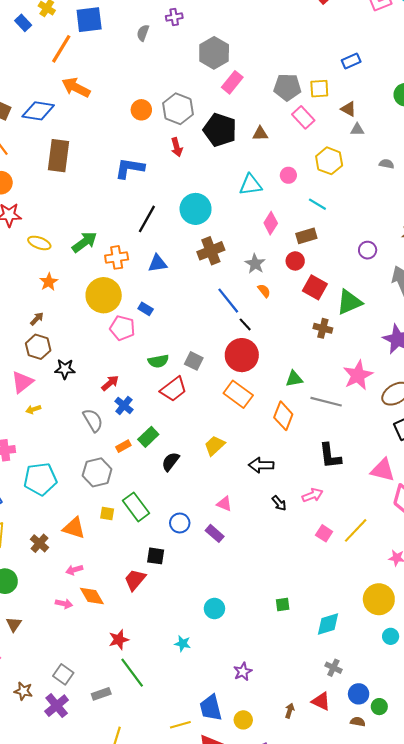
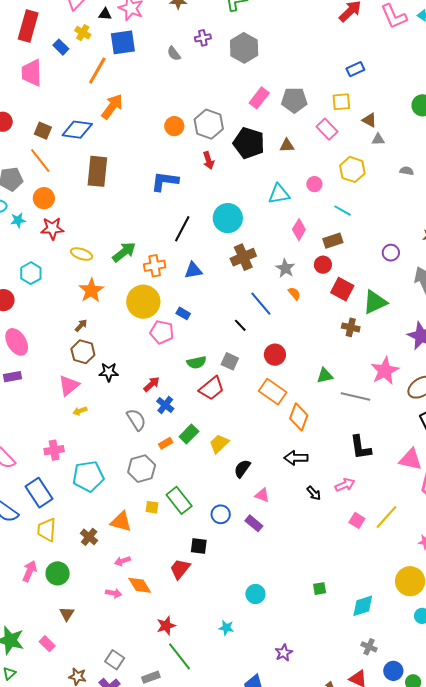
gray semicircle: (143, 33) -> (174, 54), turned -56
gray hexagon: (214, 53) -> (244, 48), moved
blue rectangle: (351, 61) -> (355, 69), moved
orange arrow: (76, 87) -> (112, 107), turned 100
gray pentagon: (287, 87) -> (294, 100), moved
orange star: (49, 282) -> (91, 290), size x1.4
black line: (245, 324) -> (240, 325), moved
red circle: (242, 355) -> (275, 355), size x0.7
orange diamond: (283, 416) -> (299, 417), moved
yellow trapezoid: (215, 445) -> (219, 444), moved
black semicircle: (170, 462) -> (242, 469), moved

